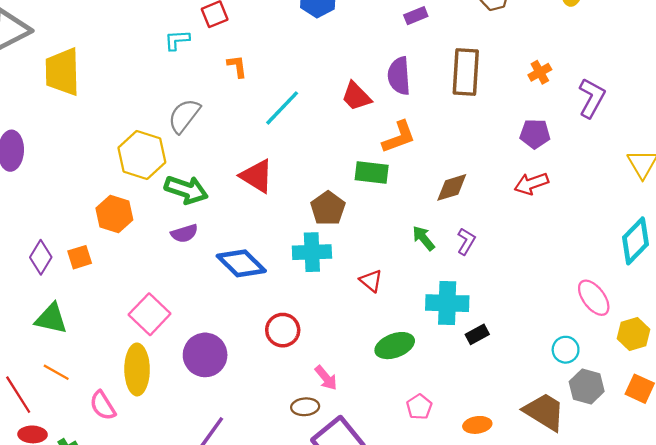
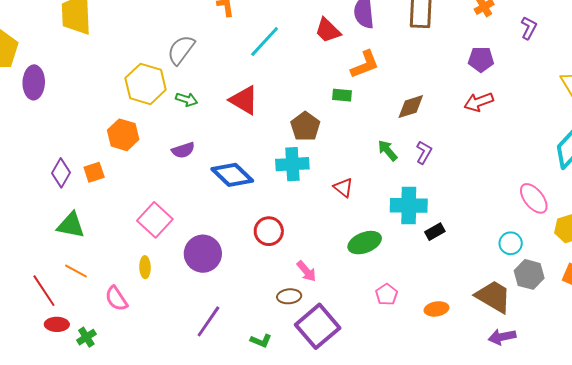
purple L-shape: (592, 98) -> (529, 28), size x0.7
green rectangle: (372, 172) -> (342, 95), size x0.7
green arrow: (186, 190) -> (187, 100), moved, size x0.6
yellow ellipse: (137, 369) -> (145, 267), size x0.5

